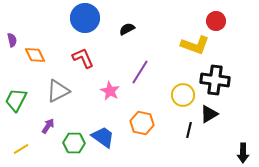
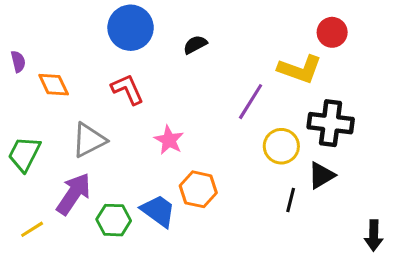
purple line: (140, 72) -> (251, 102), moved
orange hexagon: (142, 123) -> (198, 189), moved
purple arrow: (48, 126) -> (74, 194), size x1.8

